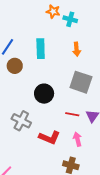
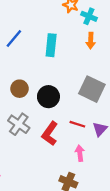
orange arrow: (77, 49) -> (91, 41), moved
brown circle: (15, 66) -> (19, 89), moved
red L-shape: (49, 137) -> (50, 134), moved, turned 95

